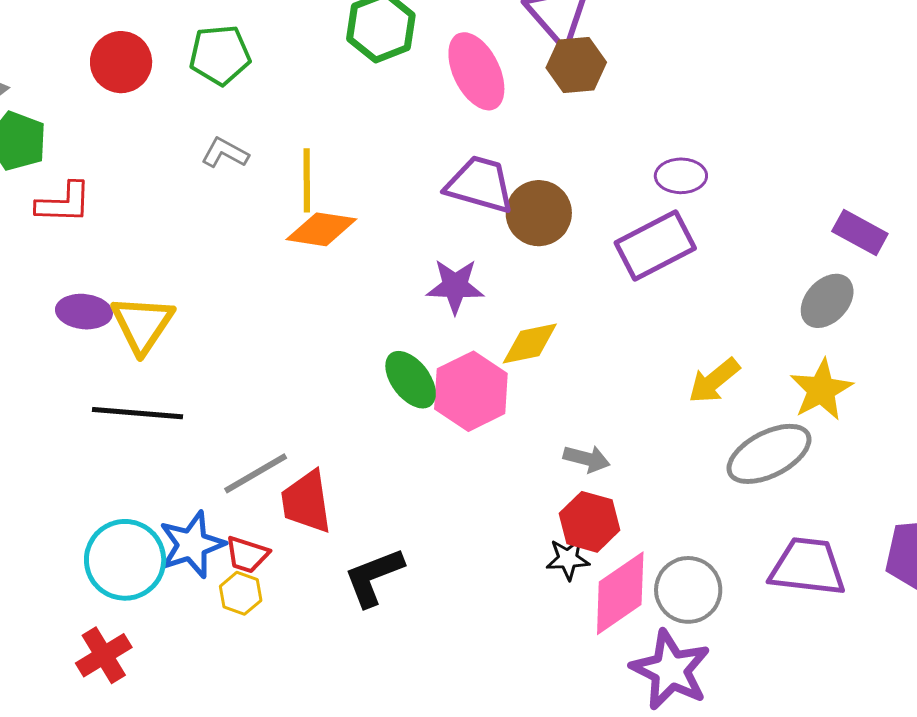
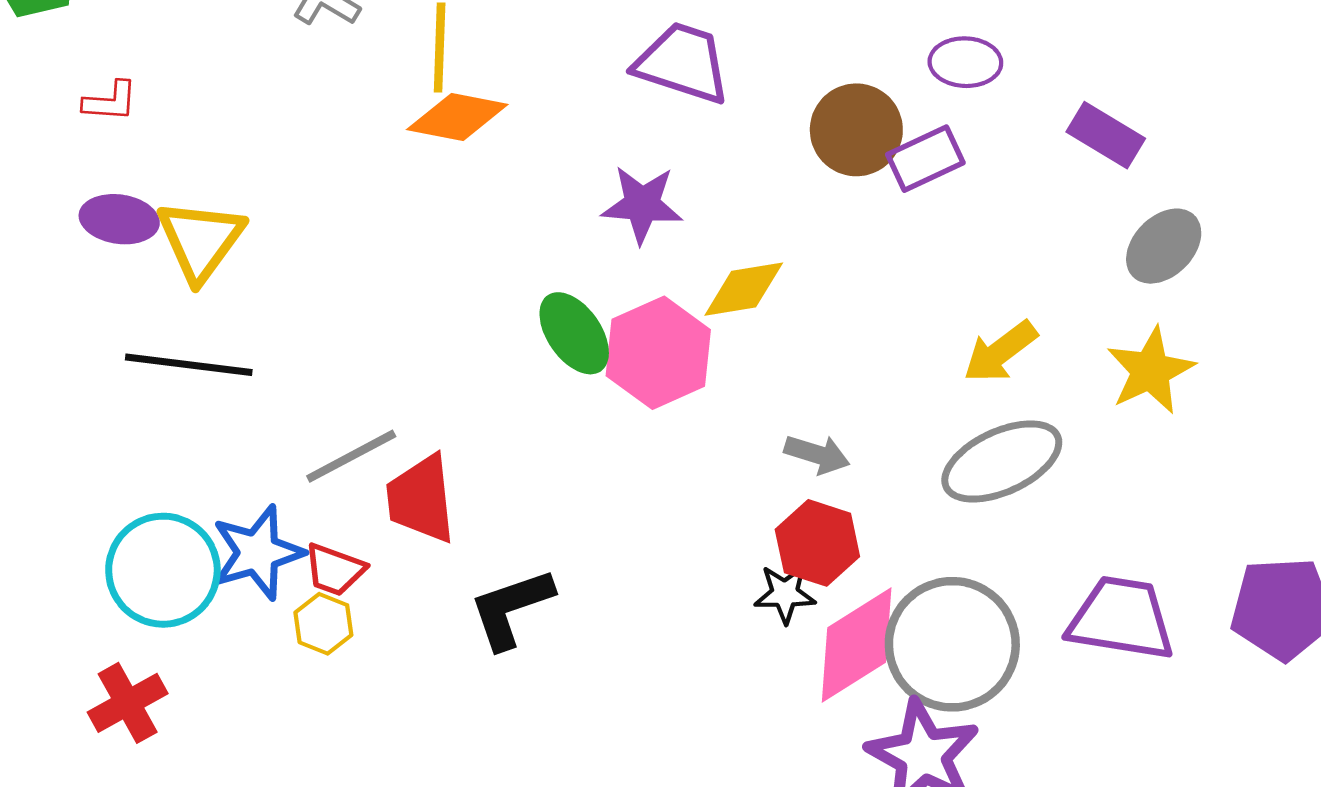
red L-shape: (64, 203) -> (110, 101), moved, size x0.7
brown circle: (539, 213) -> (856, 130), moved
purple rectangle: (860, 233) -> (1106, 135), moved
purple rectangle: (655, 246) -> (925, 159), size x0.7
gray ellipse: (769, 454) -> (1002, 461), moved
gray circle: (688, 590) -> (952, 644), size x1.4

